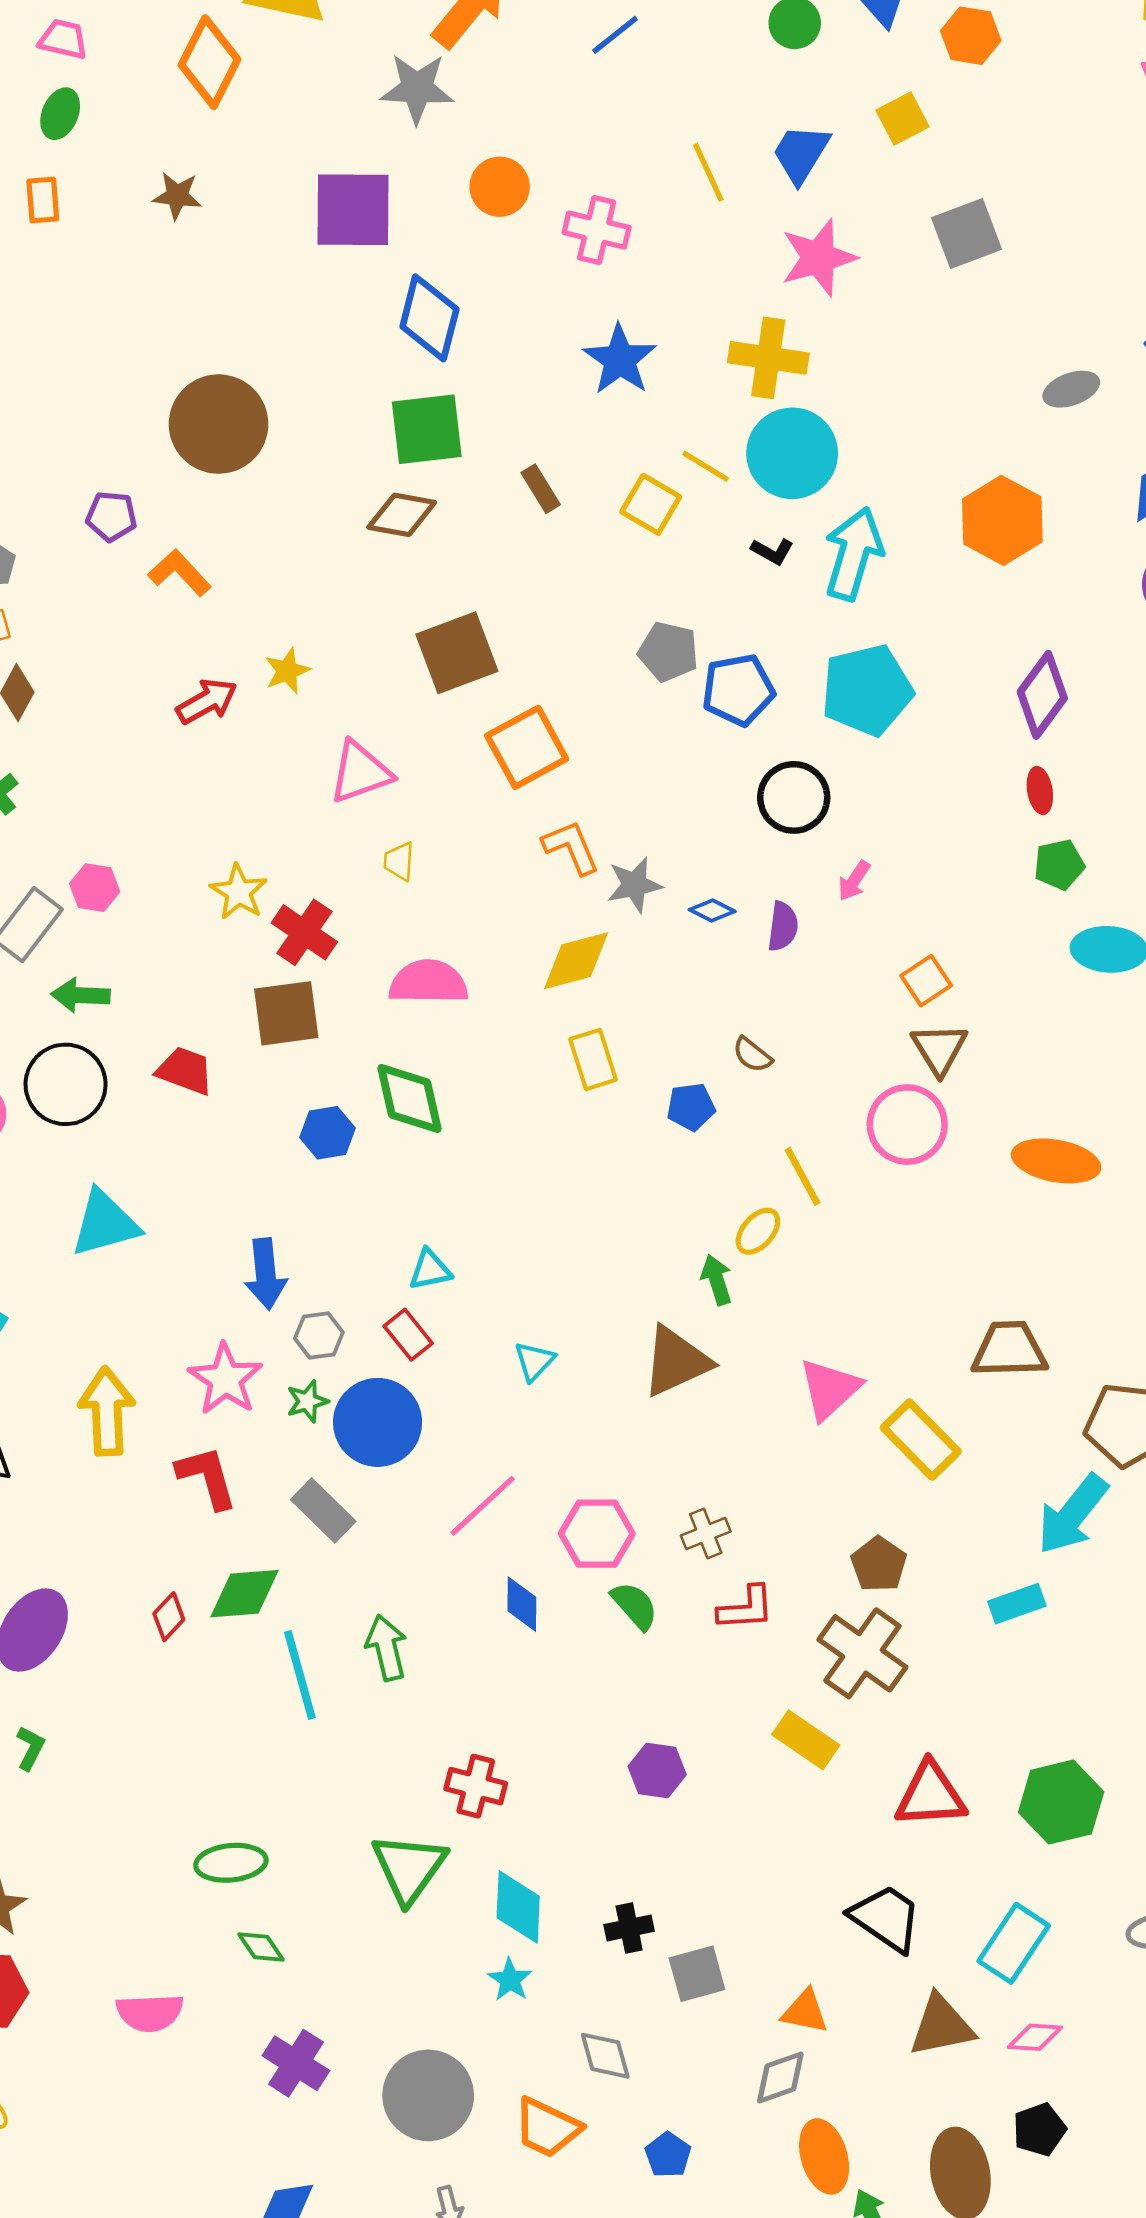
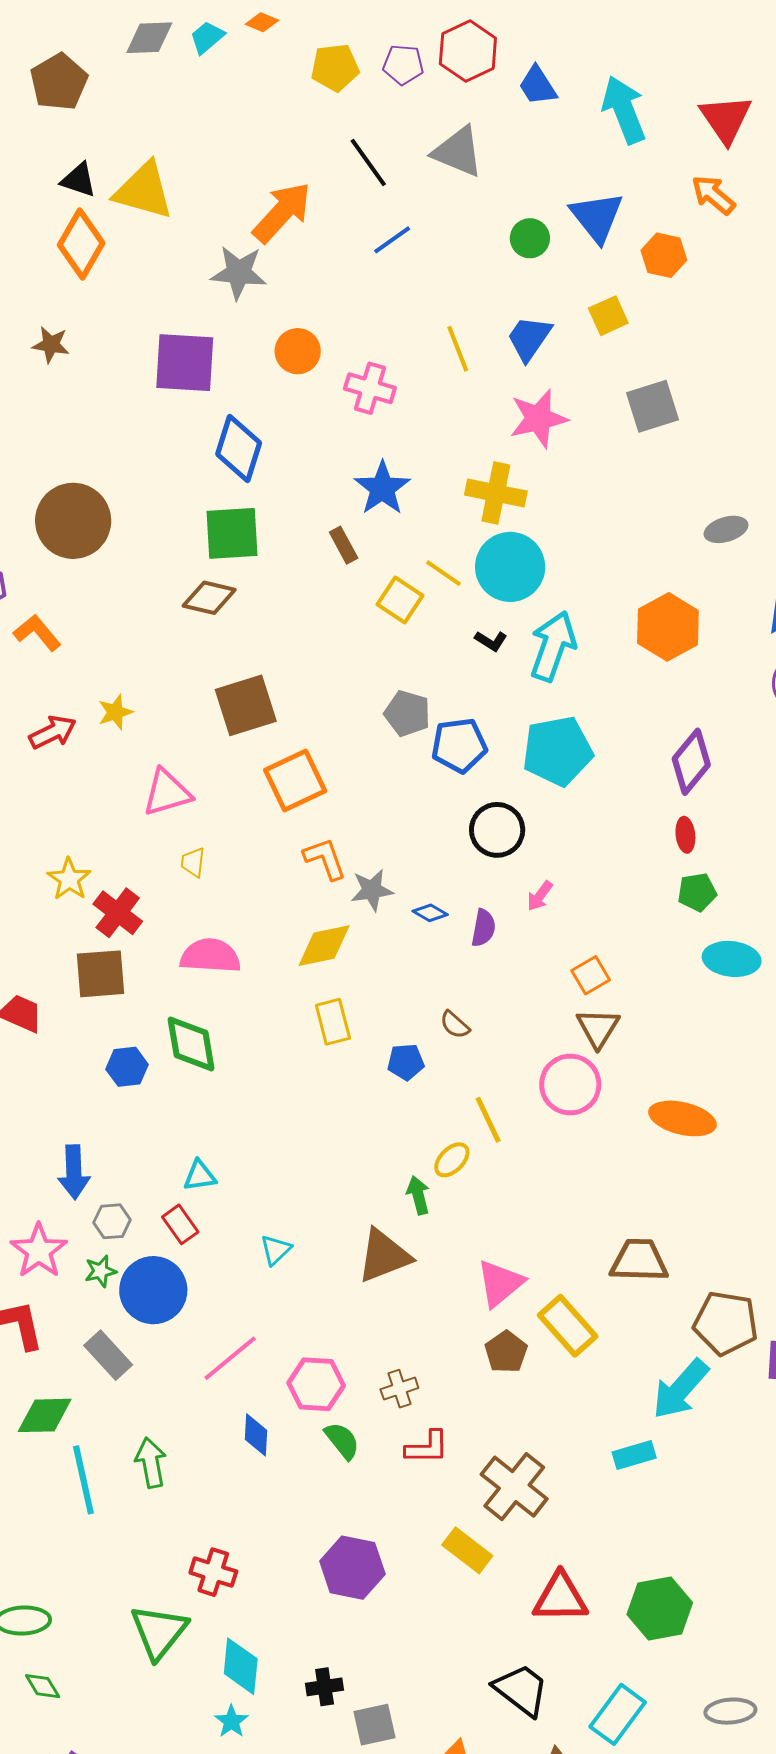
brown rectangle: (541, 489) -> (344, 545), moved
brown pentagon: (879, 1564) -> (506, 1352), moved
purple hexagon: (657, 1770) -> (352, 1568), size x1.5

